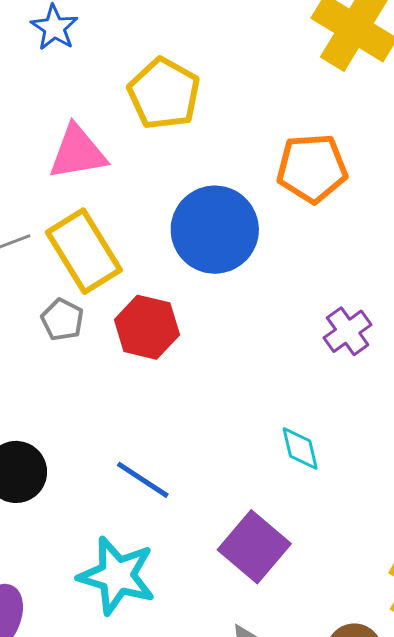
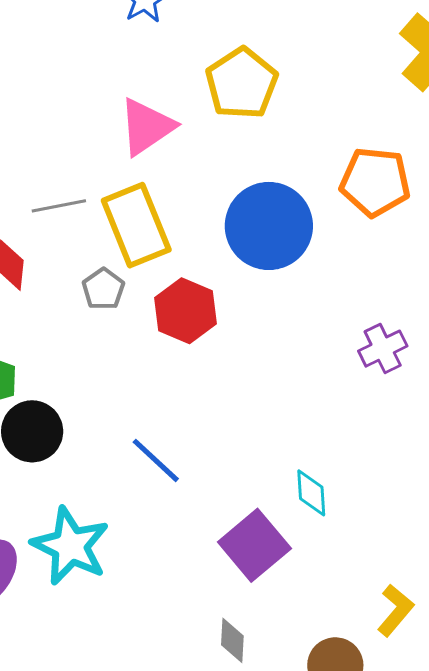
pink triangle: (77, 152) -> (147, 127), turned -34
cyan diamond: (300, 449) -> (311, 493), moved
cyan star: (117, 576) -> (70, 546), moved

